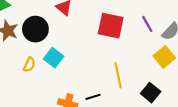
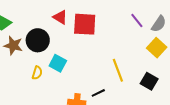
red square: (111, 26) -> (85, 24), moved

